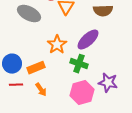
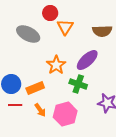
pink hexagon: (82, 93) -> (65, 114), moved

